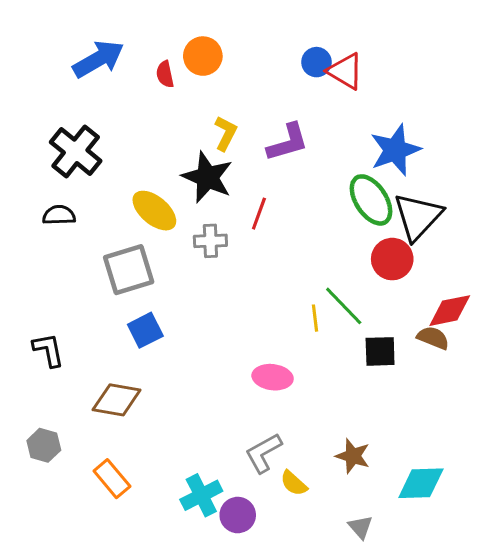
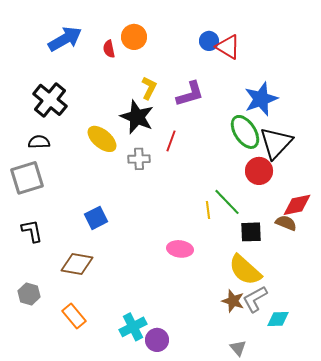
gray square: (129, 270) -> (27, 178), moved
gray L-shape: (263, 453) -> (255, 299), moved
yellow semicircle: (294, 483) -> (245, 270), moved, size x1.8
cyan diamond: (421, 483) -> (278, 319), size x0.7

